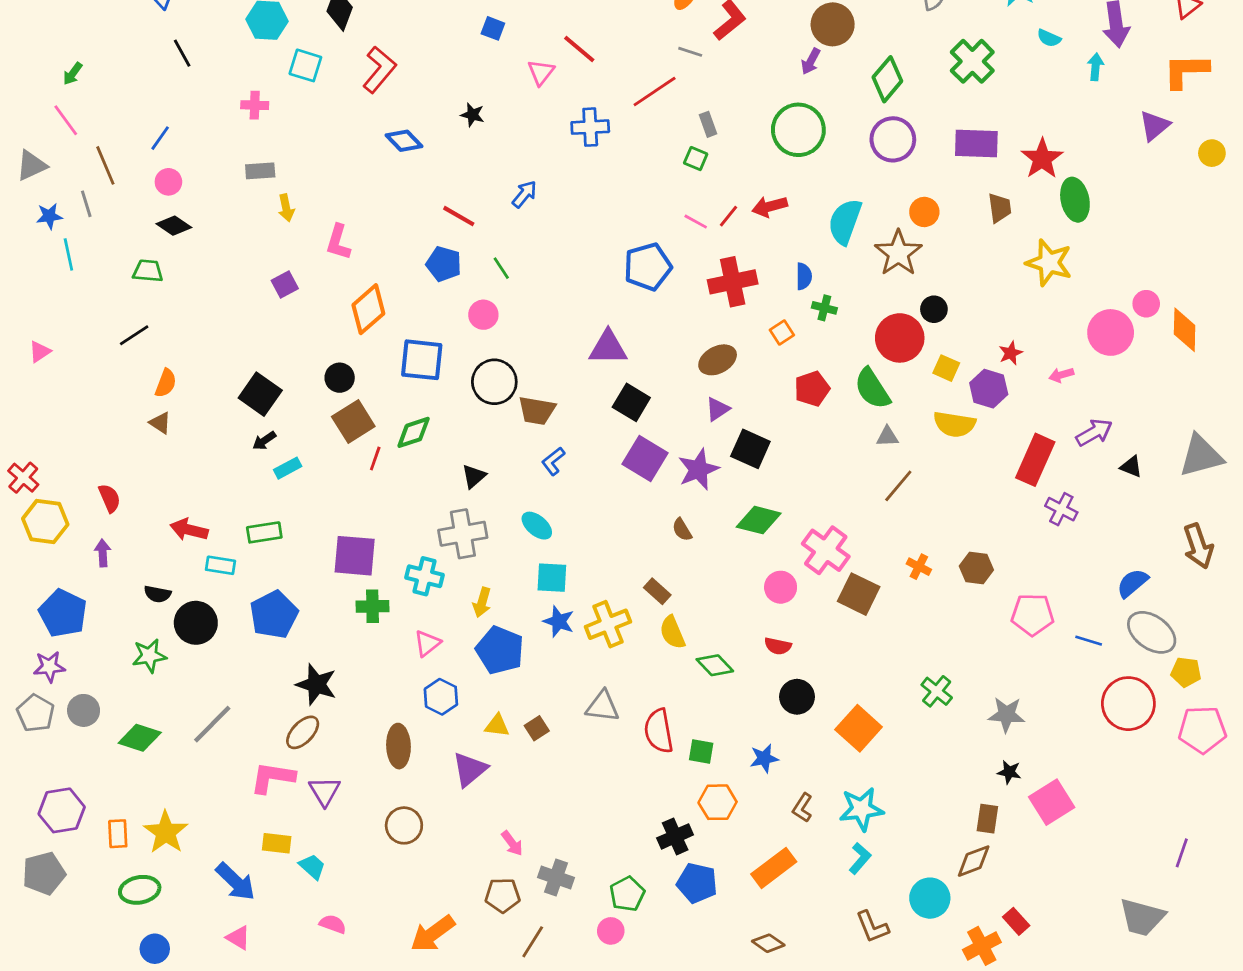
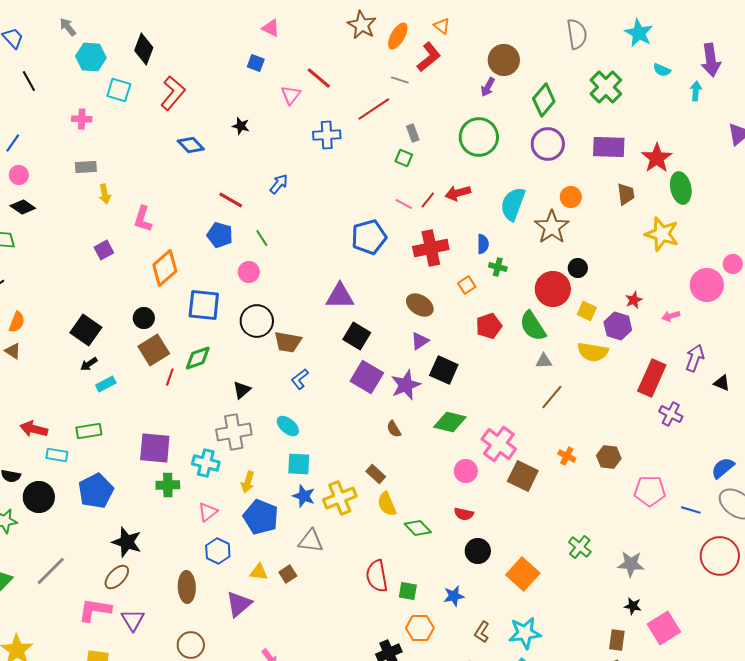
brown ellipse: (718, 360) -> (420, 305), turned 60
purple arrow: (1094, 432) -> (695, 358), turned -40
gray triangle: (603, 706) -> (311, 541), moved

